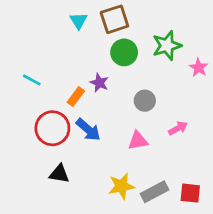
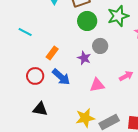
cyan line: (32, 80) -> (25, 32), moved
purple star: (99, 83) -> (84, 58), moved
gray circle: (145, 101) -> (100, 46), moved
red circle: (52, 128) -> (35, 76), size x0.7

